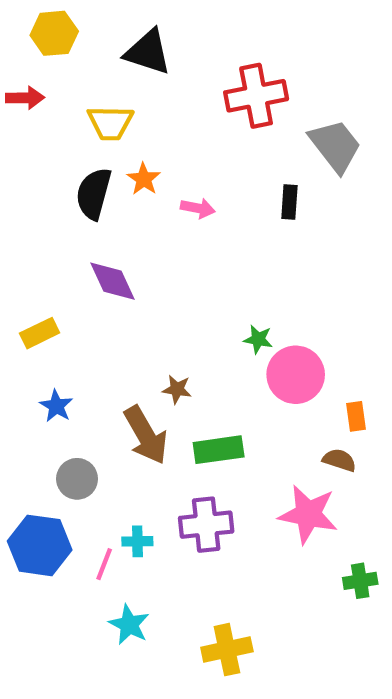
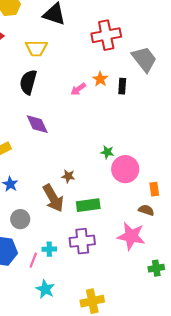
orange star: (144, 179) -> (100, 79), moved
pink arrow: (198, 208) -> (78, 89), turned 133

